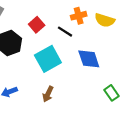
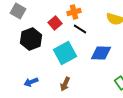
orange cross: (79, 16) -> (74, 12), moved
blue diamond: (89, 59) -> (101, 53), turned -70

